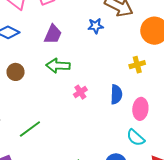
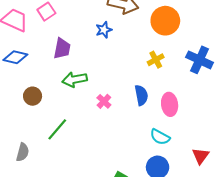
green line: (30, 129) -> (57, 129), moved
cyan semicircle: (136, 138) -> (160, 137), moved

